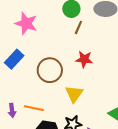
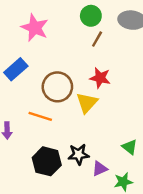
yellow triangle: (74, 94) -> (87, 103), moved
orange line: (34, 108) -> (40, 116), moved

